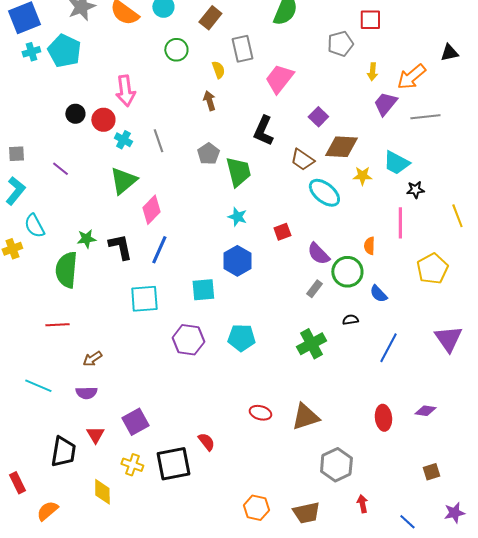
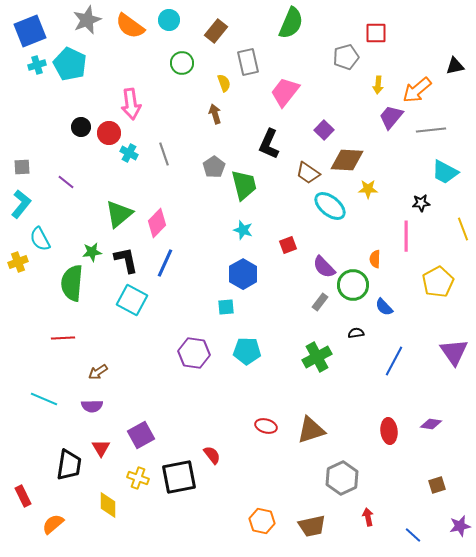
cyan trapezoid: (396, 163) -> (445, 172), moved
green triangle: (123, 181) -> (119, 214), moved
cyan square: (203, 290) -> (226, 307), moved, size x0.7
cyan square: (144, 299) -> (132, 300), moved, turned 32

